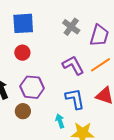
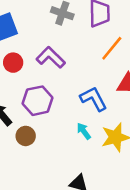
purple L-shape: (73, 65) -> (51, 57), moved
brown circle: (23, 111) -> (26, 136), moved

